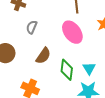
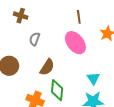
green diamond: (67, 70) -> (57, 90), moved

